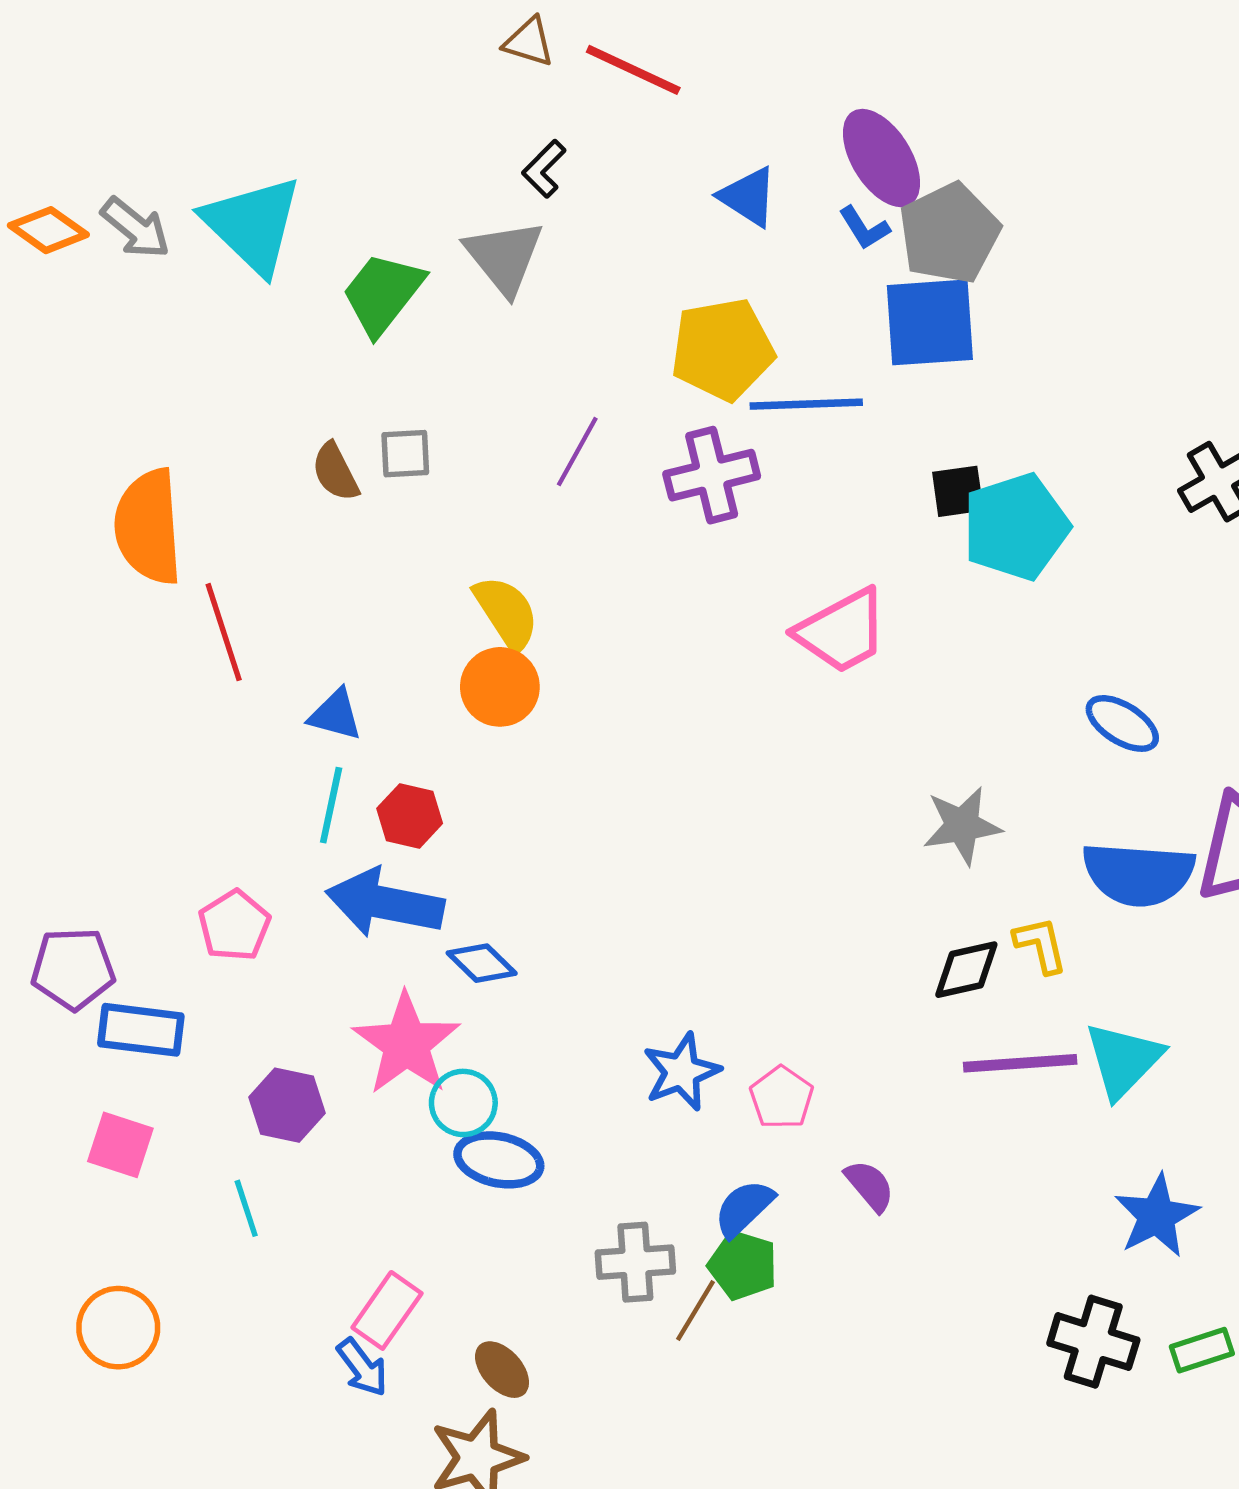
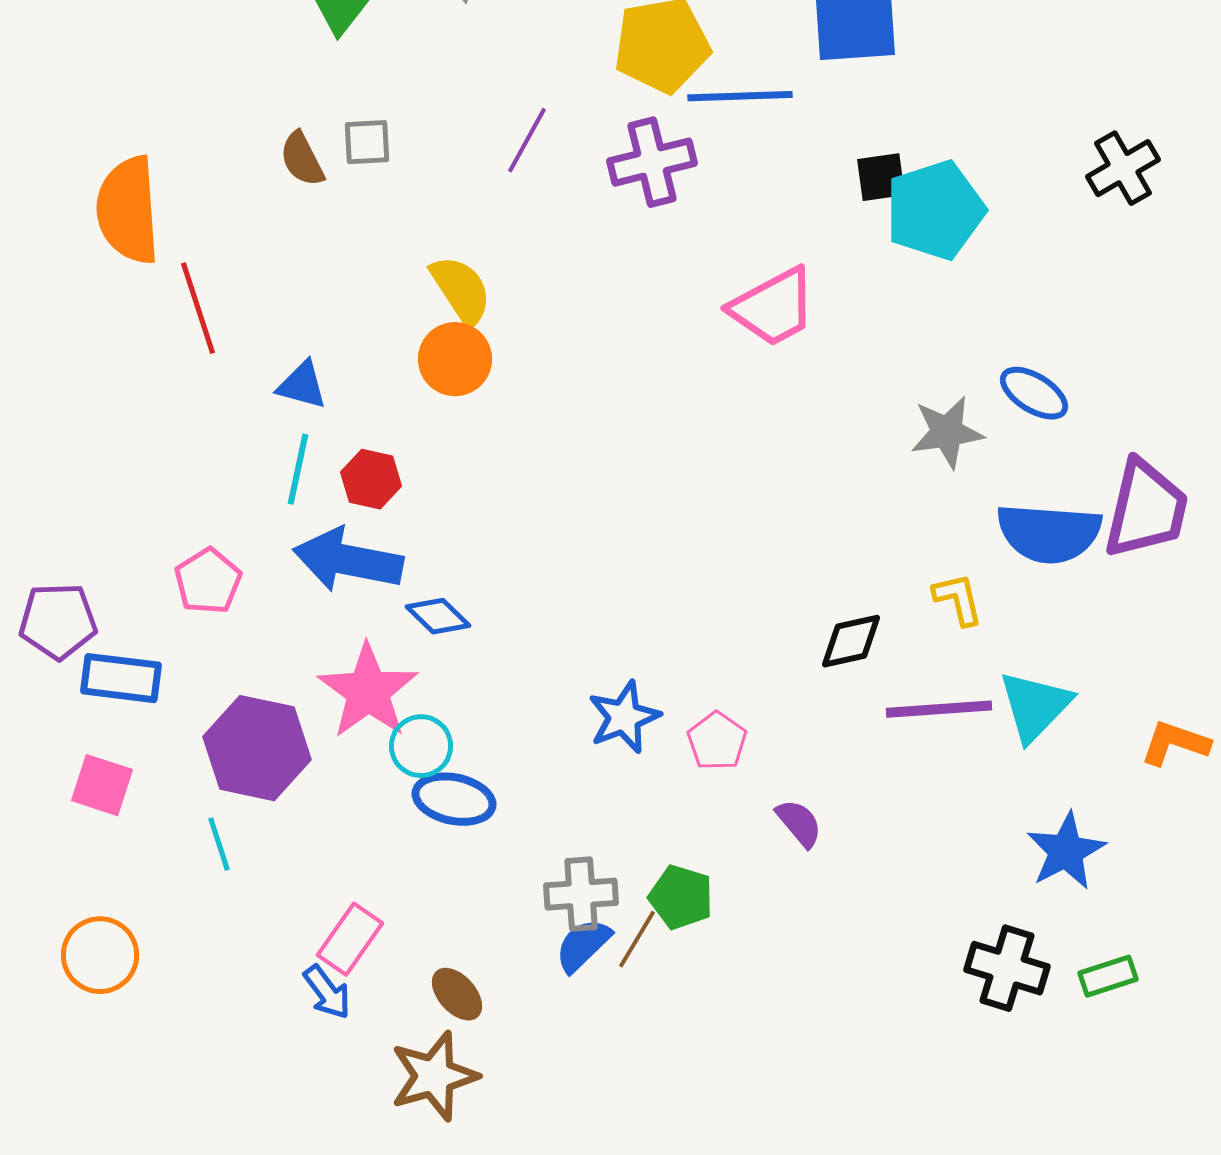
gray star: (962, 826) -> (947, 432), moved
black diamond: (966, 970) -> (851, 641), moved
purple hexagon: (287, 1105) -> (257, 748), size x1.5
blue semicircle: (744, 1208) -> (583, 945), moved

